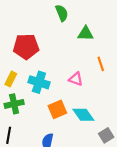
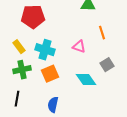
yellow rectangle: (11, 79) -> (19, 47), turned -64
orange square: (57, 109) -> (50, 74), moved
gray square: (106, 135) -> (107, 65), moved

